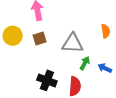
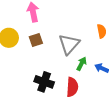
gray triangle: (73, 43) -> (69, 44), turned -50

